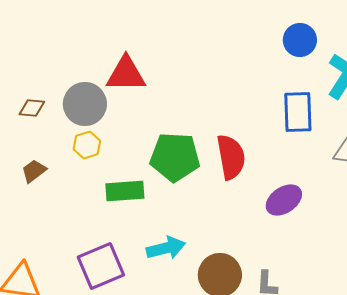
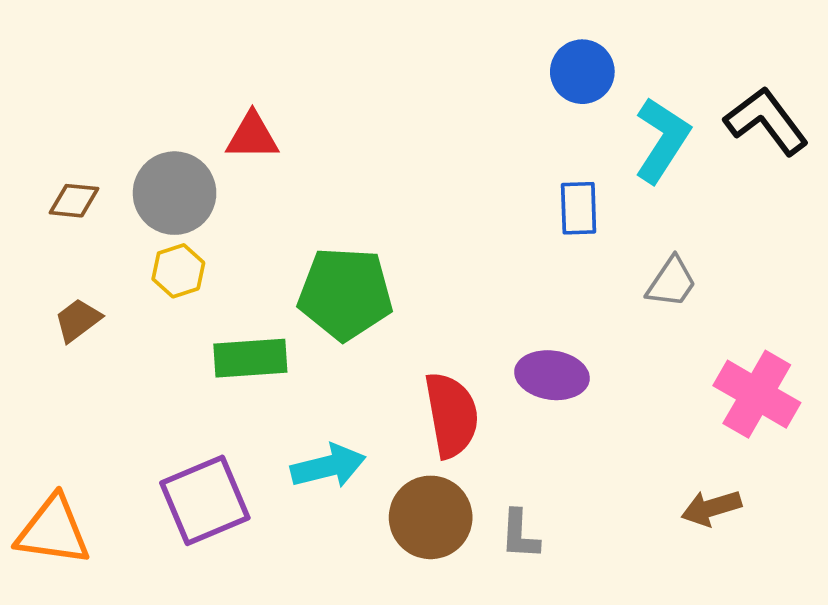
red triangle: (126, 74) -> (252, 136), size x0.7
blue rectangle: (298, 112) -> (579, 208), size x0.7
red semicircle: (231, 157) -> (451, 415), moved
purple ellipse: (284, 200) -> (552, 375), turned 42

